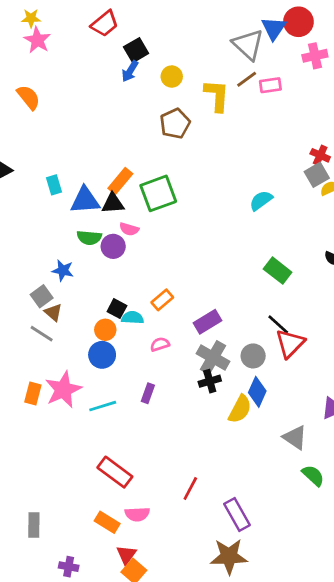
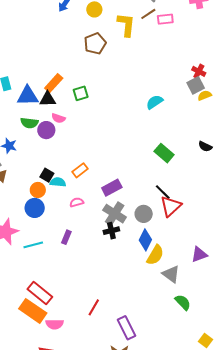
green square: (158, 193) -> (81, 93), size x0.6
yellow semicircle: (240, 409) -> (155, 255), moved
orange rectangle: (107, 522) -> (33, 311), moved, size x1.5

